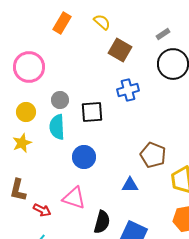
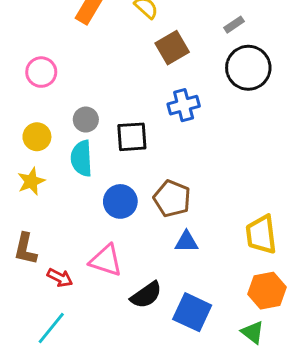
brown square: (120, 50) -> (172, 48), turned 30
pink circle: (29, 67) -> (41, 72), size x0.7
brown pentagon: (153, 155) -> (172, 199), moved
black semicircle: (102, 222) -> (146, 295), turned 40

